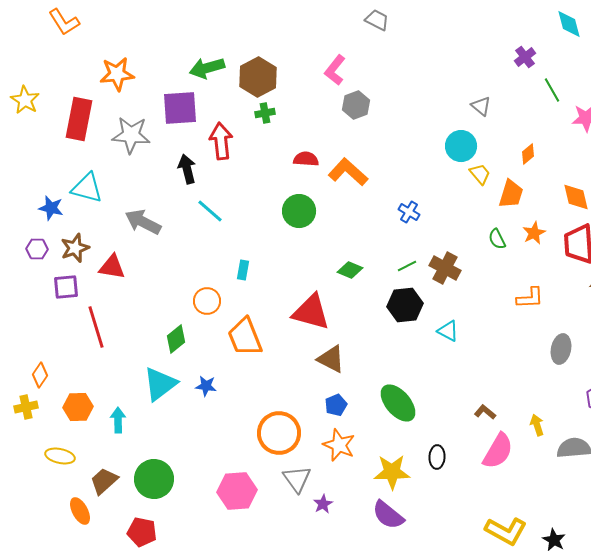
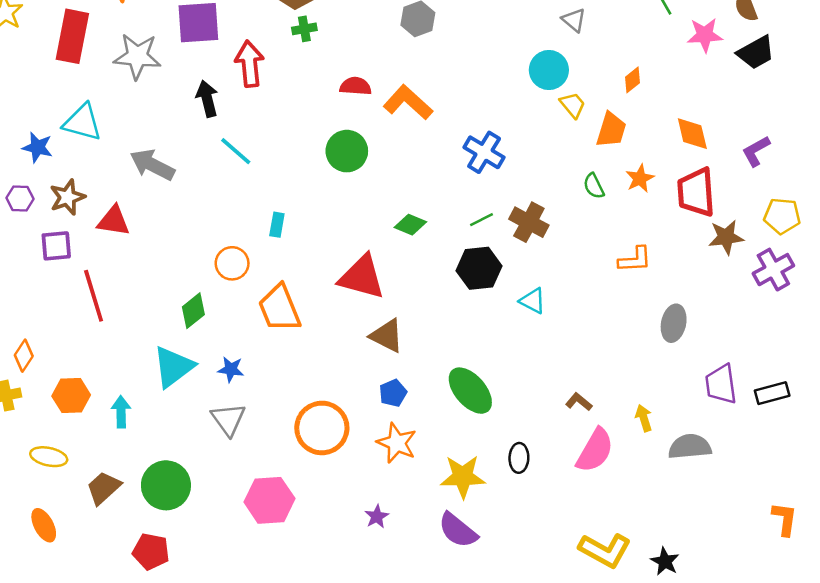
blue cross: (409, 212) -> (484, 152), size x1.5
gray triangle: (297, 479) -> (228, 419), moved
orange ellipse: (80, 511) -> (44, 525), moved

